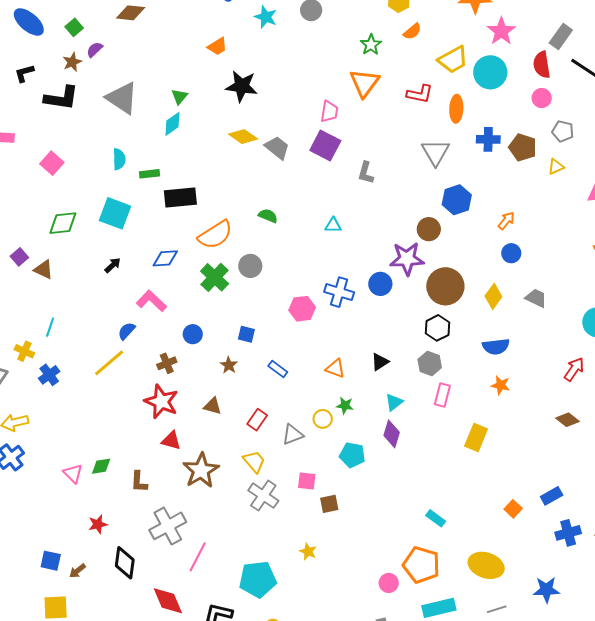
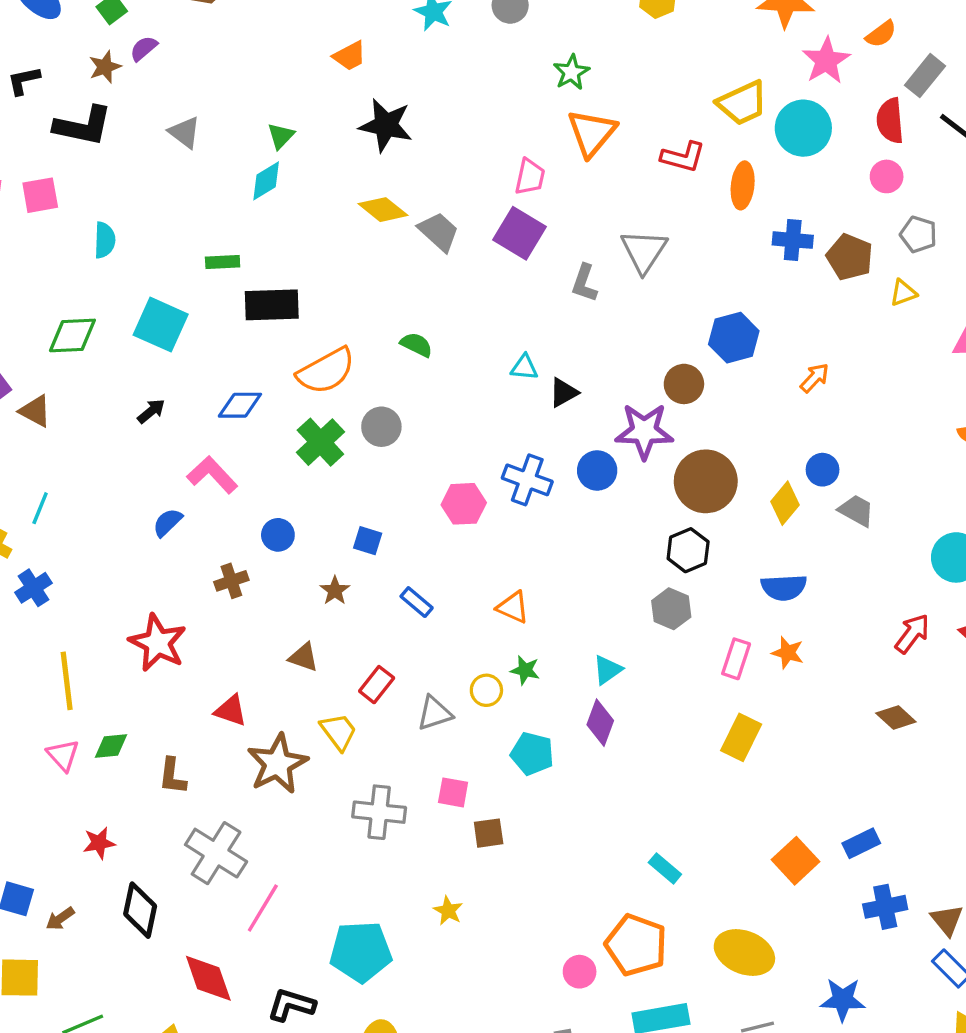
orange semicircle: (412, 31) -> (881, 34), moved
green star: (371, 45) -> (571, 72), moved
gray triangle: (122, 98) -> (185, 132), size x0.6
gray triangle: (436, 152) -> (644, 251), moved
cyan semicircle: (119, 159) -> (105, 240), moved
pink square: (52, 163) -> (40, 195), moved, turned 35
blue circle: (511, 253) -> (823, 470), moved
black triangle: (380, 362) -> (564, 393), moved
yellow line: (109, 363) -> (67, 681), moved, turned -60
pink rectangle: (442, 395) -> (736, 659), moved
red star: (161, 402) -> (158, 643), moved
yellow trapezoid: (254, 461) -> (339, 732), moved
gray cross: (263, 496) -> (379, 812), turned -32
orange square: (513, 509) -> (795, 861), size x1.5
gray cross: (168, 526) -> (216, 853), turned -33

